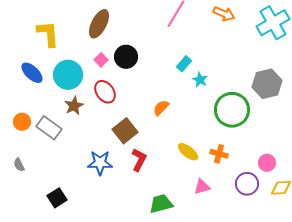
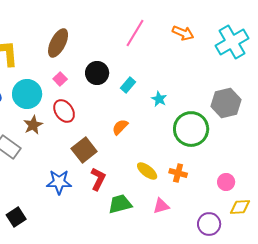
black circle: (126, 57) -> (97, 73), moved
cyan rectangle: (184, 64) -> (128, 85), moved
purple circle: (247, 184) -> (209, 224), moved
green trapezoid: (161, 204) -> (120, 204), moved

